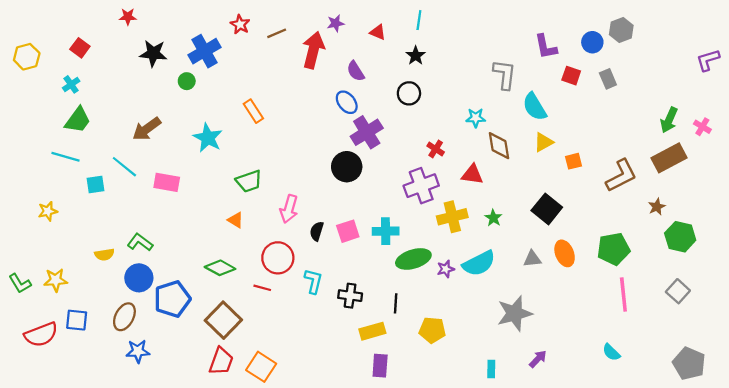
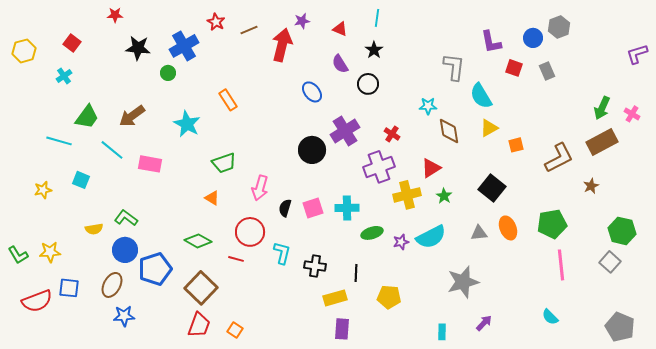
purple semicircle: (356, 71) -> (340, 64), moved
green trapezoid: (78, 120) -> (87, 117), moved
purple cross: (367, 132) -> (345, 131), moved
red triangle: (472, 174) -> (431, 168), moved, turned -40
cyan square: (96, 184) -> (81, 180), moved, turned 30
green hexagon: (680, 237) -> (622, 231), moved
green ellipse: (413, 259) -> (372, 233), size x0.7
orange square: (261, 367) -> (235, 330), size x0.6

